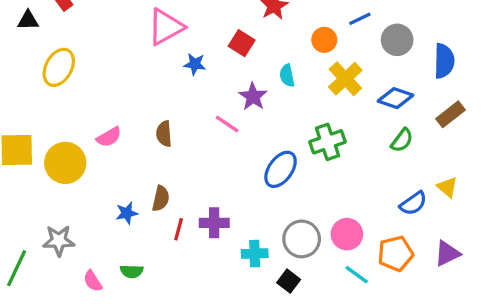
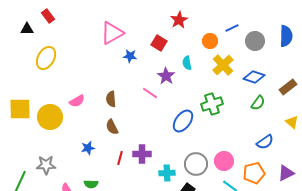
blue semicircle: (444, 61) -> (286, 36), moved
yellow triangle: (447, 187) -> (292, 122), moved
brown semicircle: (161, 198) -> (112, 127), moved, turned 140

